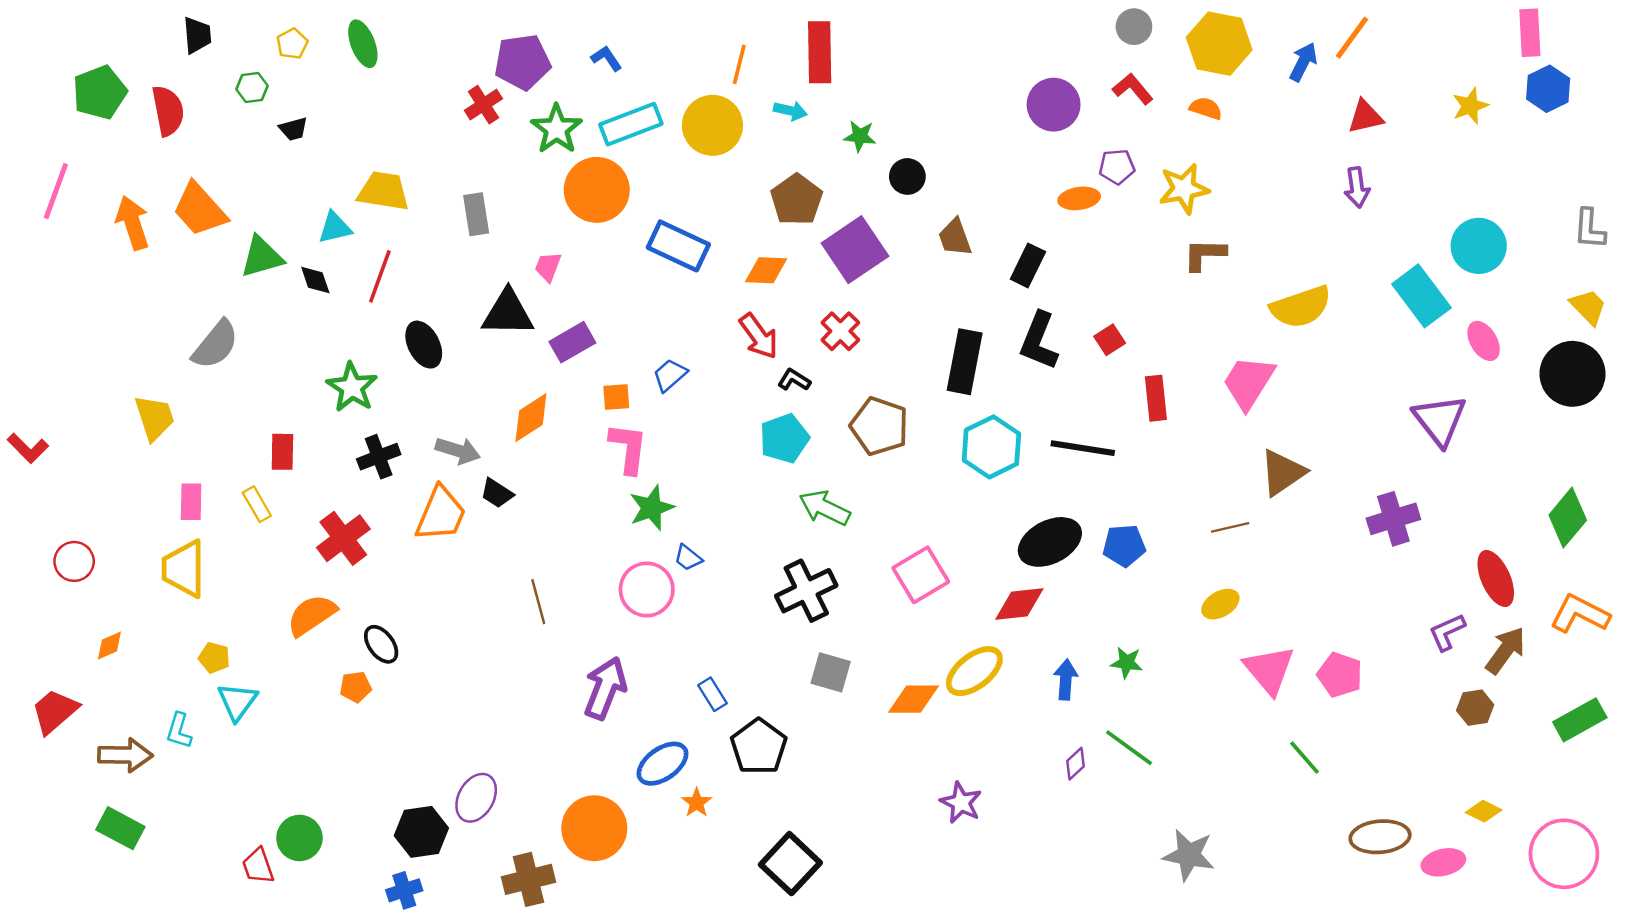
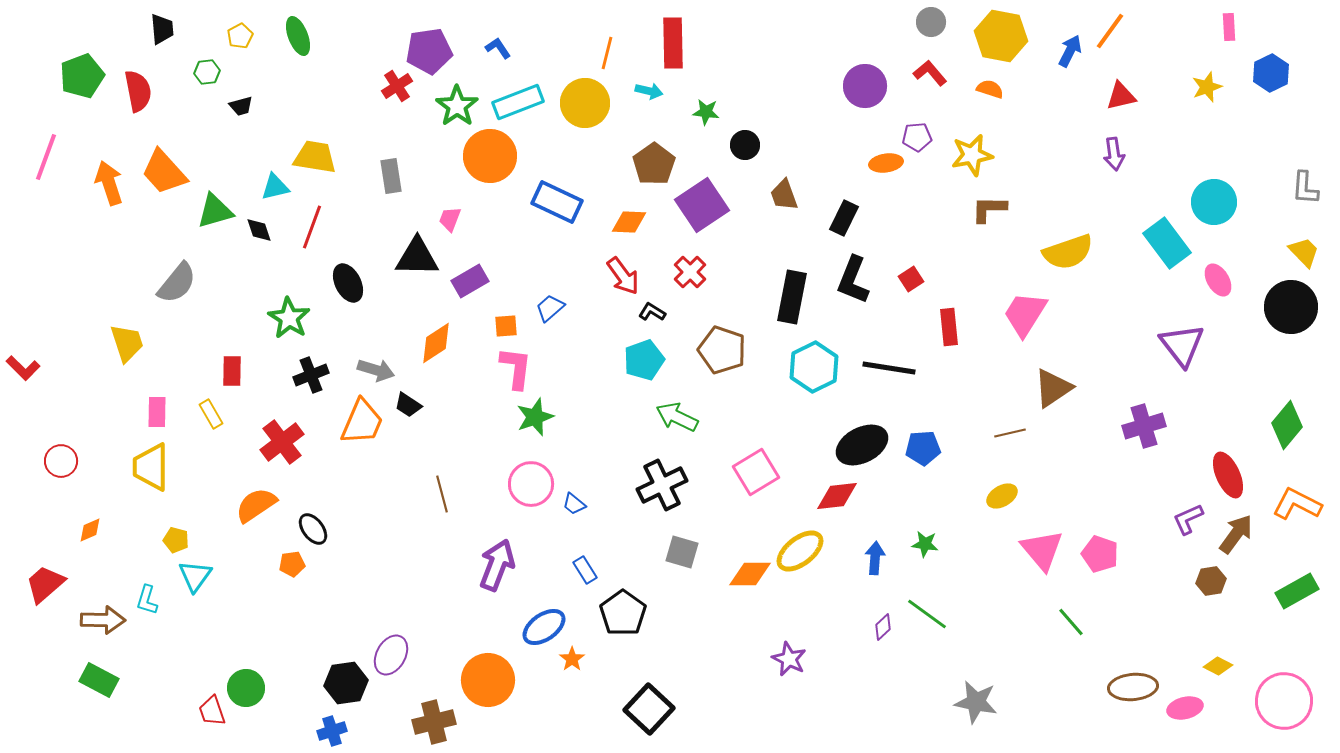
pink rectangle: (1530, 33) -> (1229, 27), moved, size x0.7
blue trapezoid: (688, 558) -> (574, 504), moved

